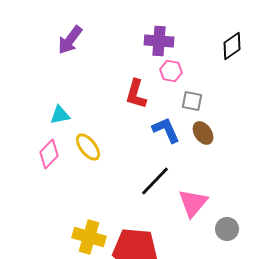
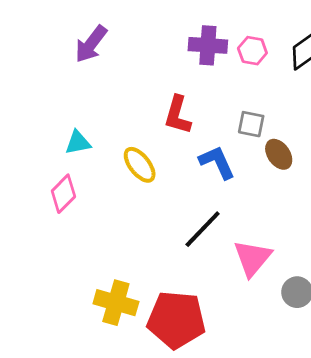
pink hexagon: (171, 71) -> (252, 51), moved
brown ellipse: (203, 133) -> (279, 154), moved
yellow ellipse: (88, 147) -> (140, 165), moved

